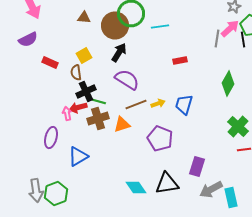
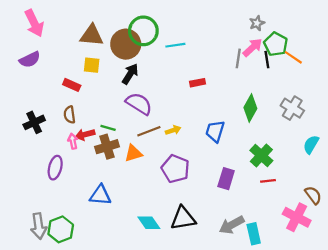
brown triangle: (84, 18) -> (92, 35), size x1.6
yellow square: (84, 56) -> (92, 65), moved, turned 35
red rectangle: (50, 62) -> (72, 85), moved
brown semicircle: (76, 72) -> (69, 115), moved
black cross: (86, 92) -> (34, 122), moved
blue trapezoid: (184, 104) -> (215, 131), moved
blue triangle: (78, 156) -> (100, 195), moved, turned 35
purple rectangle: (197, 166) -> (226, 179), moved

